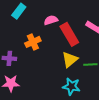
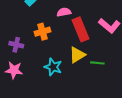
cyan star: (71, 86) -> (53, 67), moved

